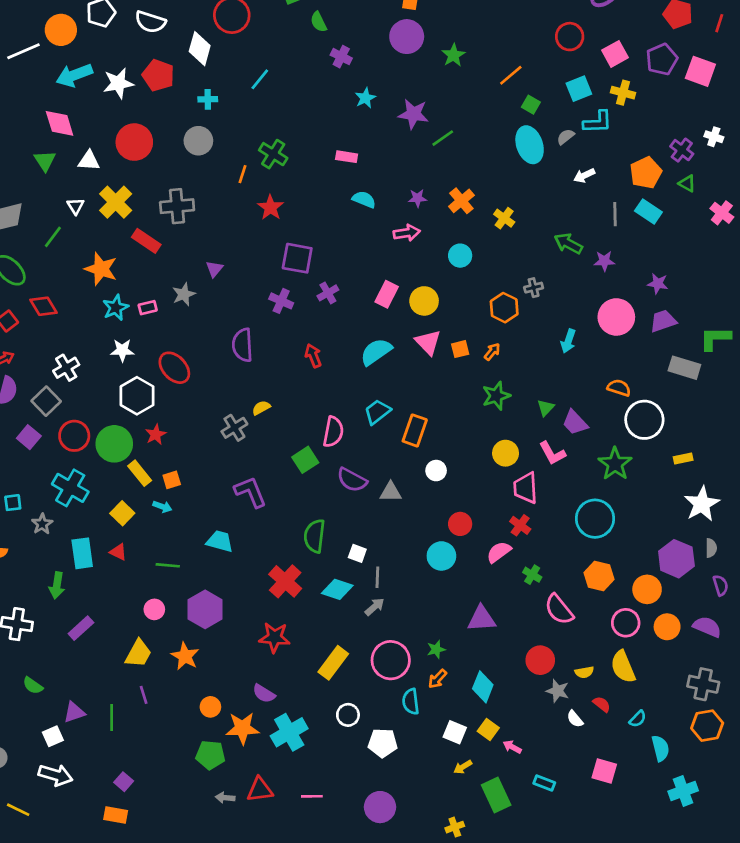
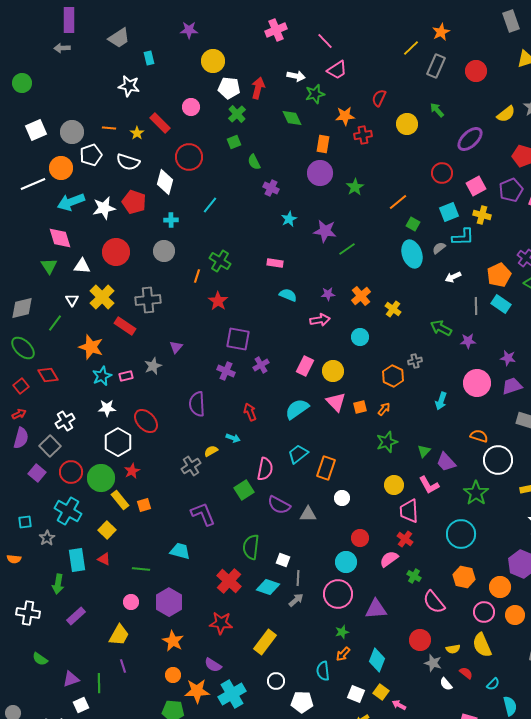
cyan arrow: (162, 507) -> (233, 438), moved
orange star: (185, 656) -> (173, 641), moved
pink circle: (391, 660) -> (338, 594), moved
white square: (53, 736) -> (81, 705), moved

